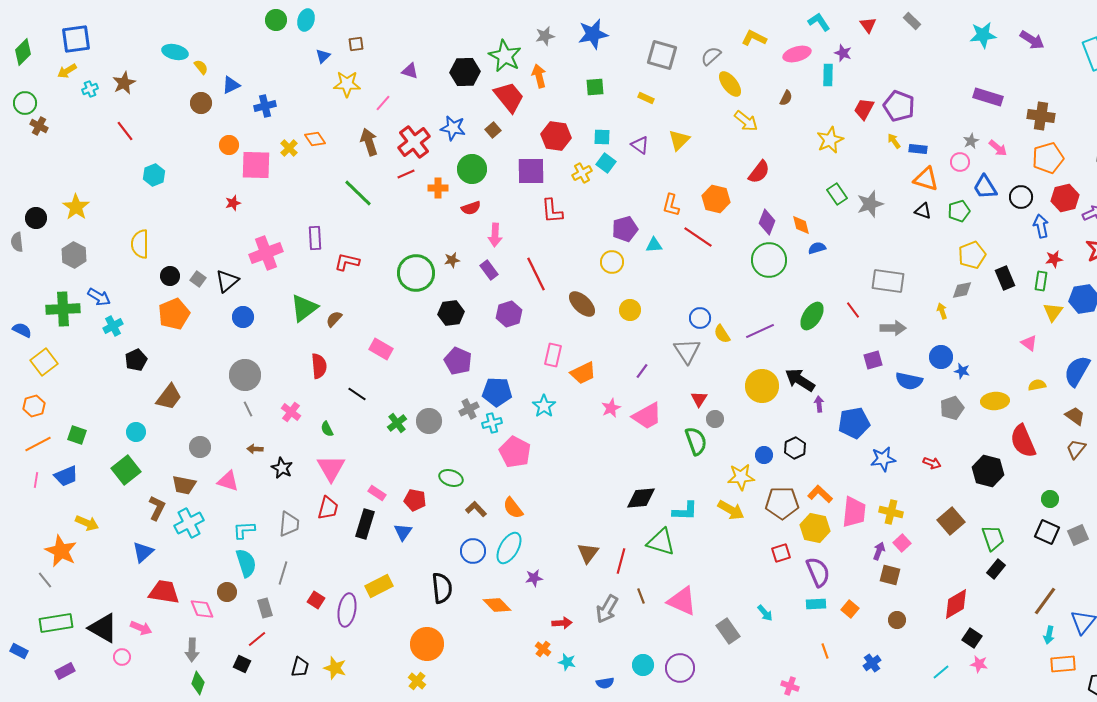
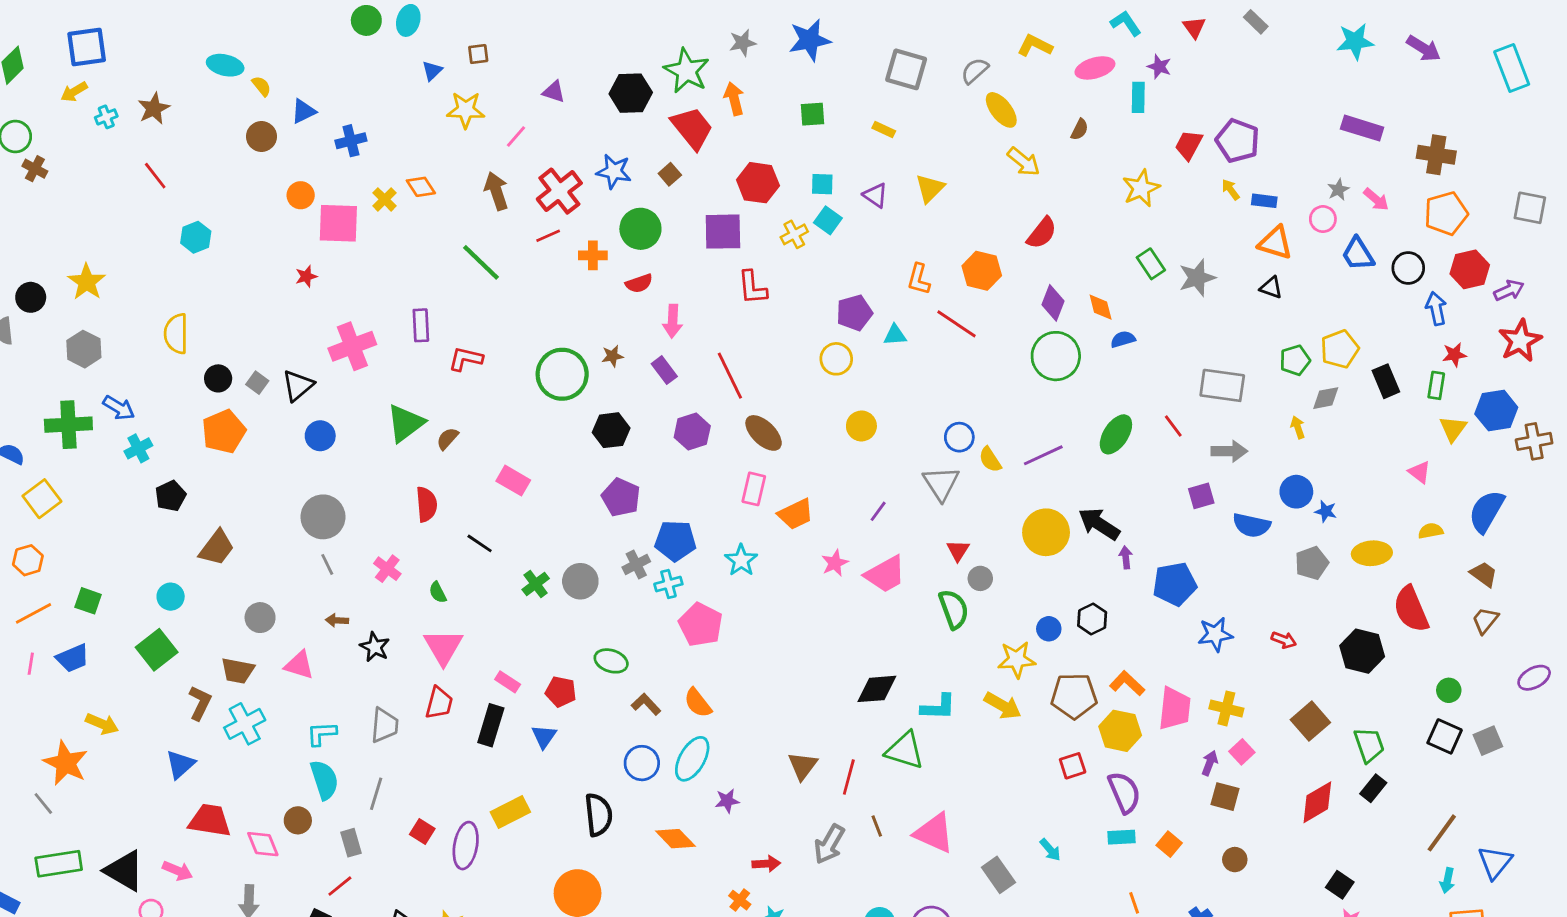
green pentagon: (959, 211) -> (1295, 360), moved
brown ellipse: (582, 304) -> (764, 433), moved
red diamond: (956, 604) -> (1317, 802), moved

